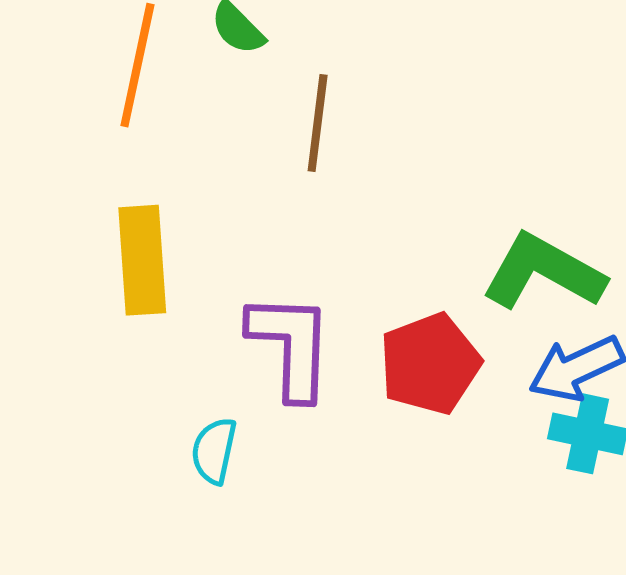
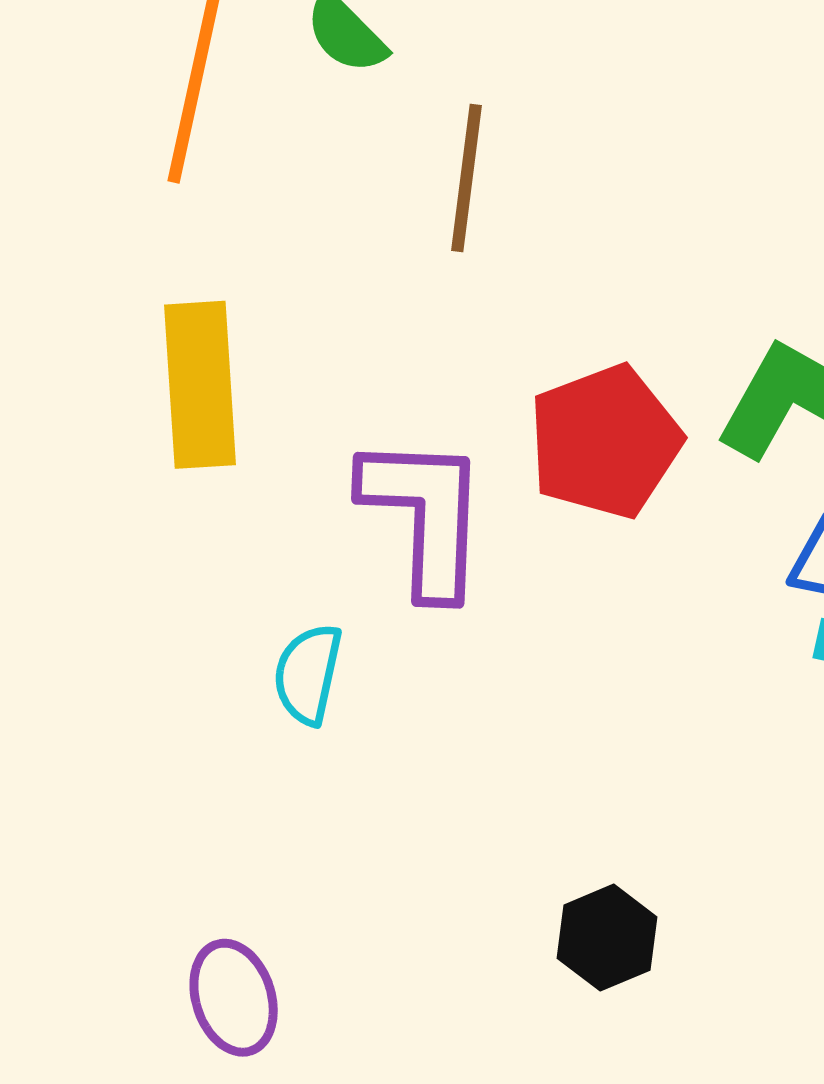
red pentagon: (430, 364) -> (605, 442), moved

